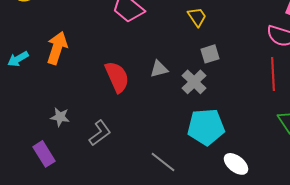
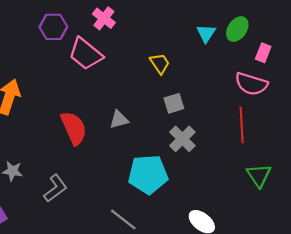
gray cross: (194, 82) -> (182, 139), moved
cyan pentagon: (206, 127) -> (148, 174), moved

